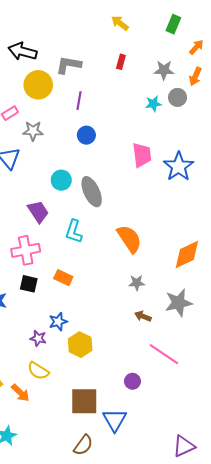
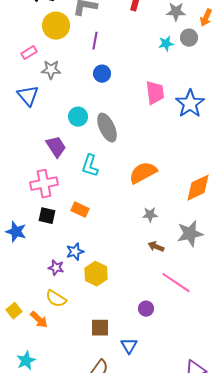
orange semicircle: (129, 239) -> (143, 173), turned -84
brown square: (84, 401) -> (100, 328), size x0.7
blue triangle: (115, 420) -> (129, 346), size x0.7

